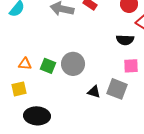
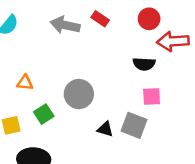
orange triangle: (25, 64) -> (25, 83), moved
green square: (48, 66) -> (44, 114), moved, turned 35

